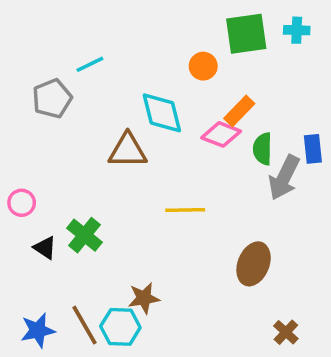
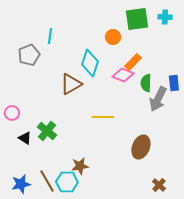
cyan line: (90, 64) -> (50, 36), turned -56
cyan diamond: (162, 113) -> (90, 63), turned 32
brown triangle: (128, 151) -> (71, 84), turned -30

